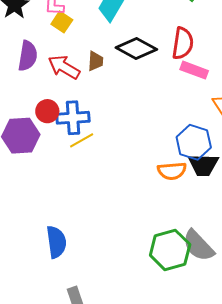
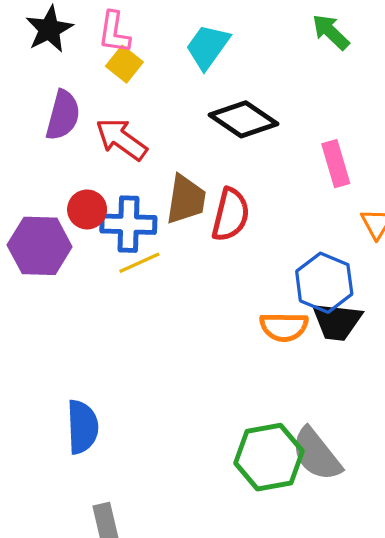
red semicircle: (183, 43) -> (231, 215), moved
brown trapezoid: (95, 61) -> (186, 199), moved, size x1.5
pink rectangle: (194, 70) -> (336, 164), turned 48

